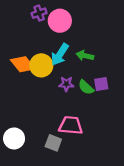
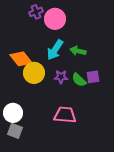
yellow circle: (41, 65) -> (34, 73), moved
white circle: (14, 138) -> (13, 113), moved
gray square: (53, 143) -> (15, 131), moved

